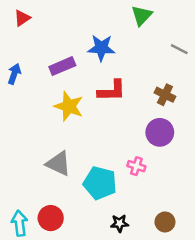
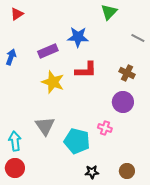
gray triangle: (58, 164) -> (45, 126), turned 30
red circle: (51, 218) -> (15, 168), moved
cyan arrow: (19, 223) -> (15, 141), moved

